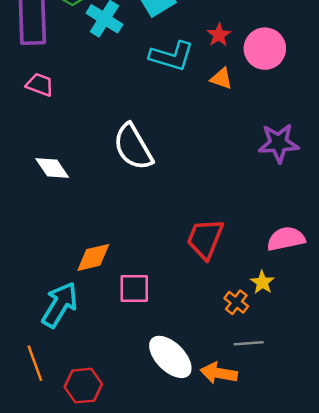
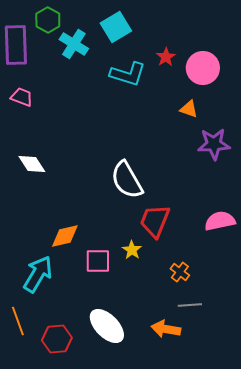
orange triangle: (221, 78) -> (189, 109), moved
white semicircle: (133, 147) -> (127, 180), moved
yellow star: (262, 282) -> (132, 250), moved
white ellipse: (170, 357) -> (107, 326), moved

